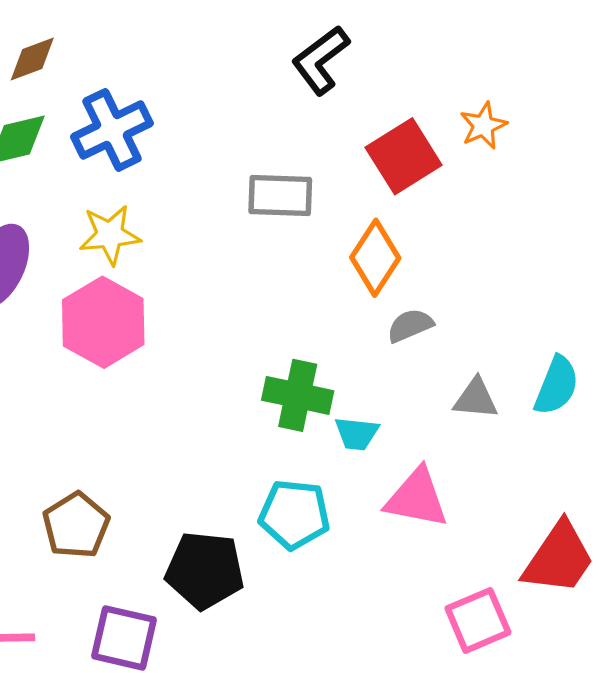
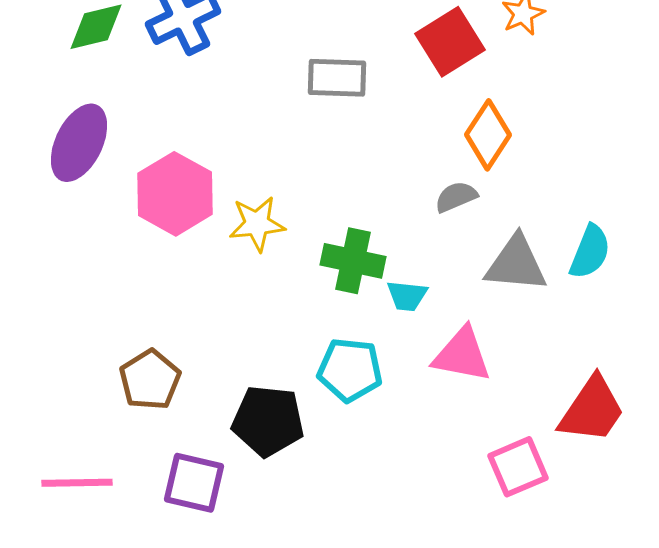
yellow star: (110, 235) -> (257, 224), moved
orange diamond: (375, 258) -> (488, 135), moved
gray triangle: (476, 399) -> (516, 264), size x1.5

